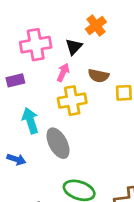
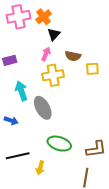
orange cross: (96, 26) -> (44, 17), moved
pink cross: (36, 45) -> (19, 17), moved

